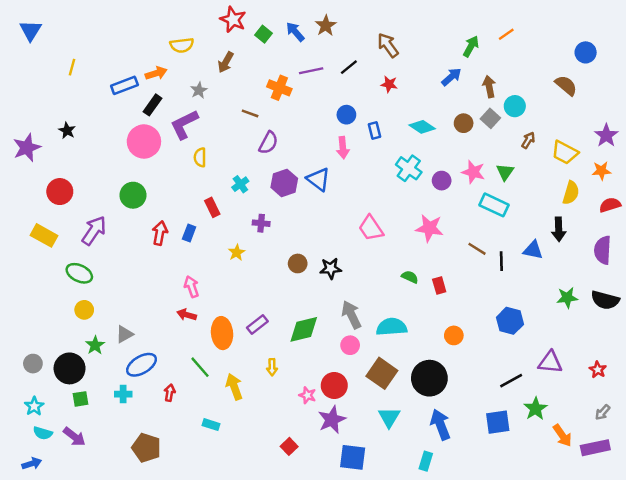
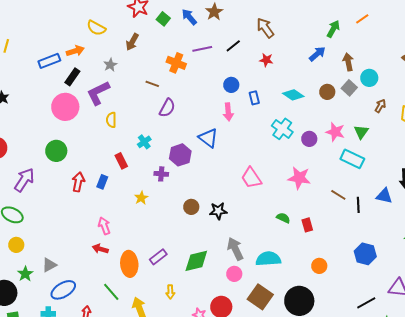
yellow semicircle: (182, 45) -> (96, 28), turned 36
purple hexagon: (284, 183) -> (180, 155), moved

